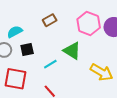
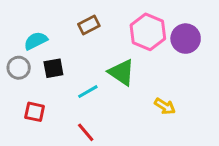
yellow arrow: (101, 72) -> (165, 106), size x0.6
red square: (16, 79) -> (35, 112), size x0.6

